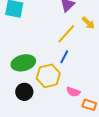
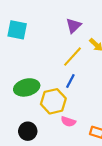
black circle: (24, 92) -> (28, 131), moved
pink semicircle: (73, 92) -> (68, 122), moved

